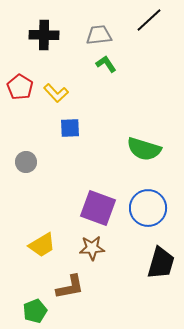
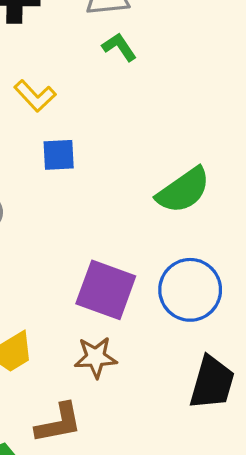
green semicircle: (144, 149) -> (183, 190), turned -52

